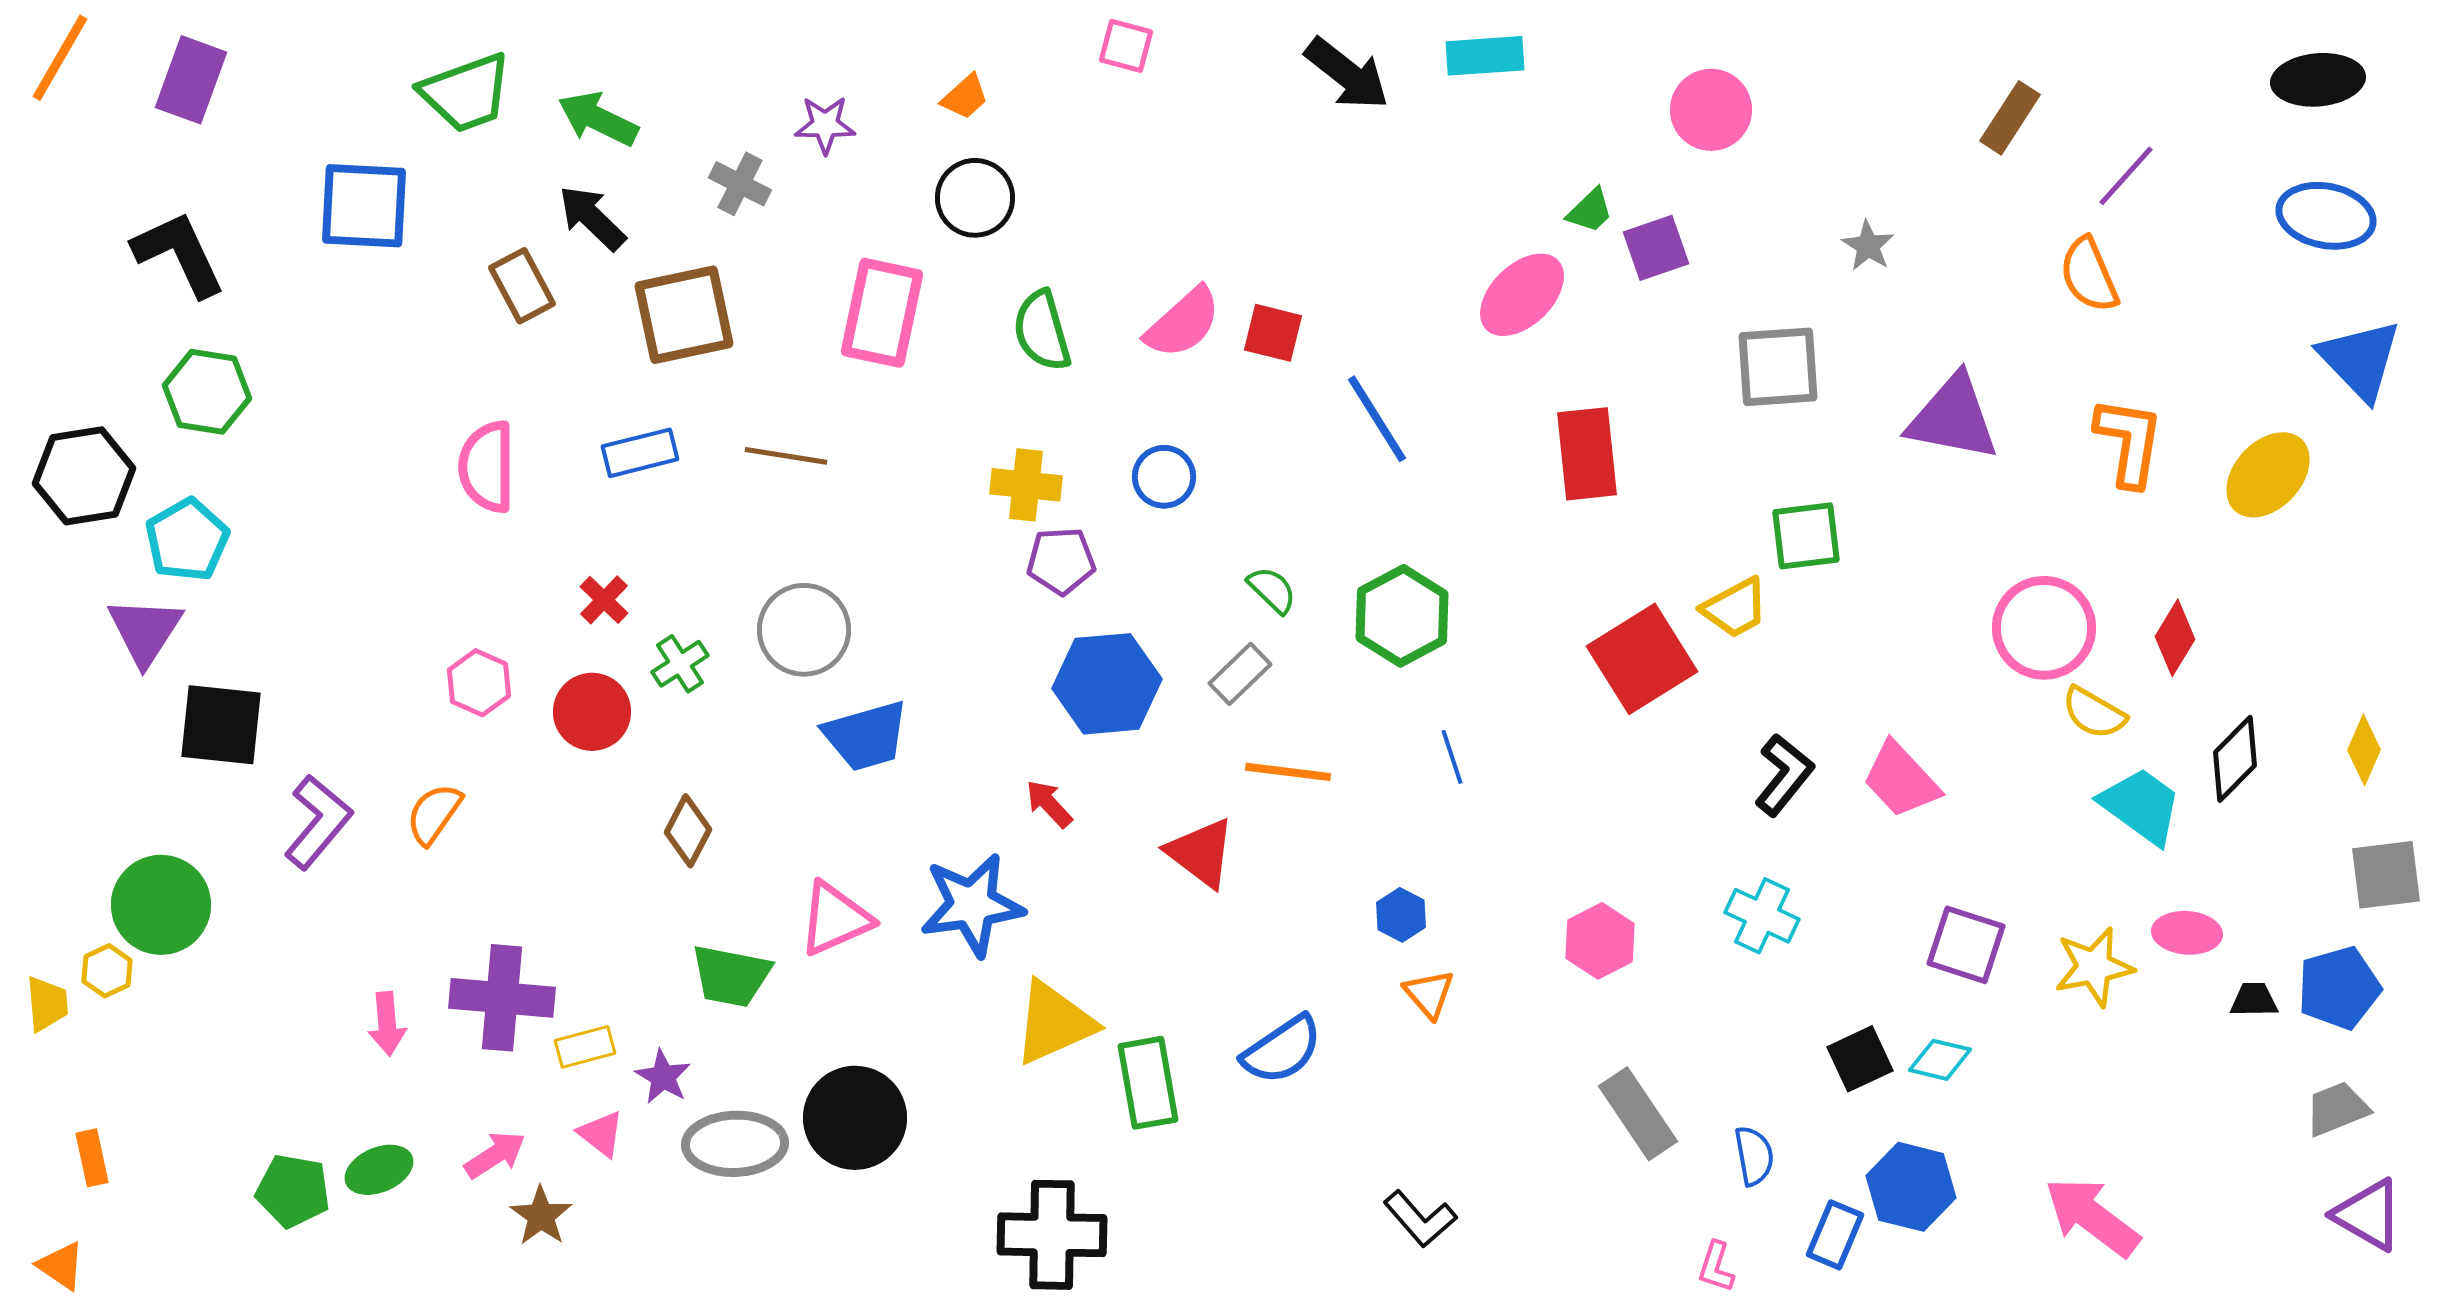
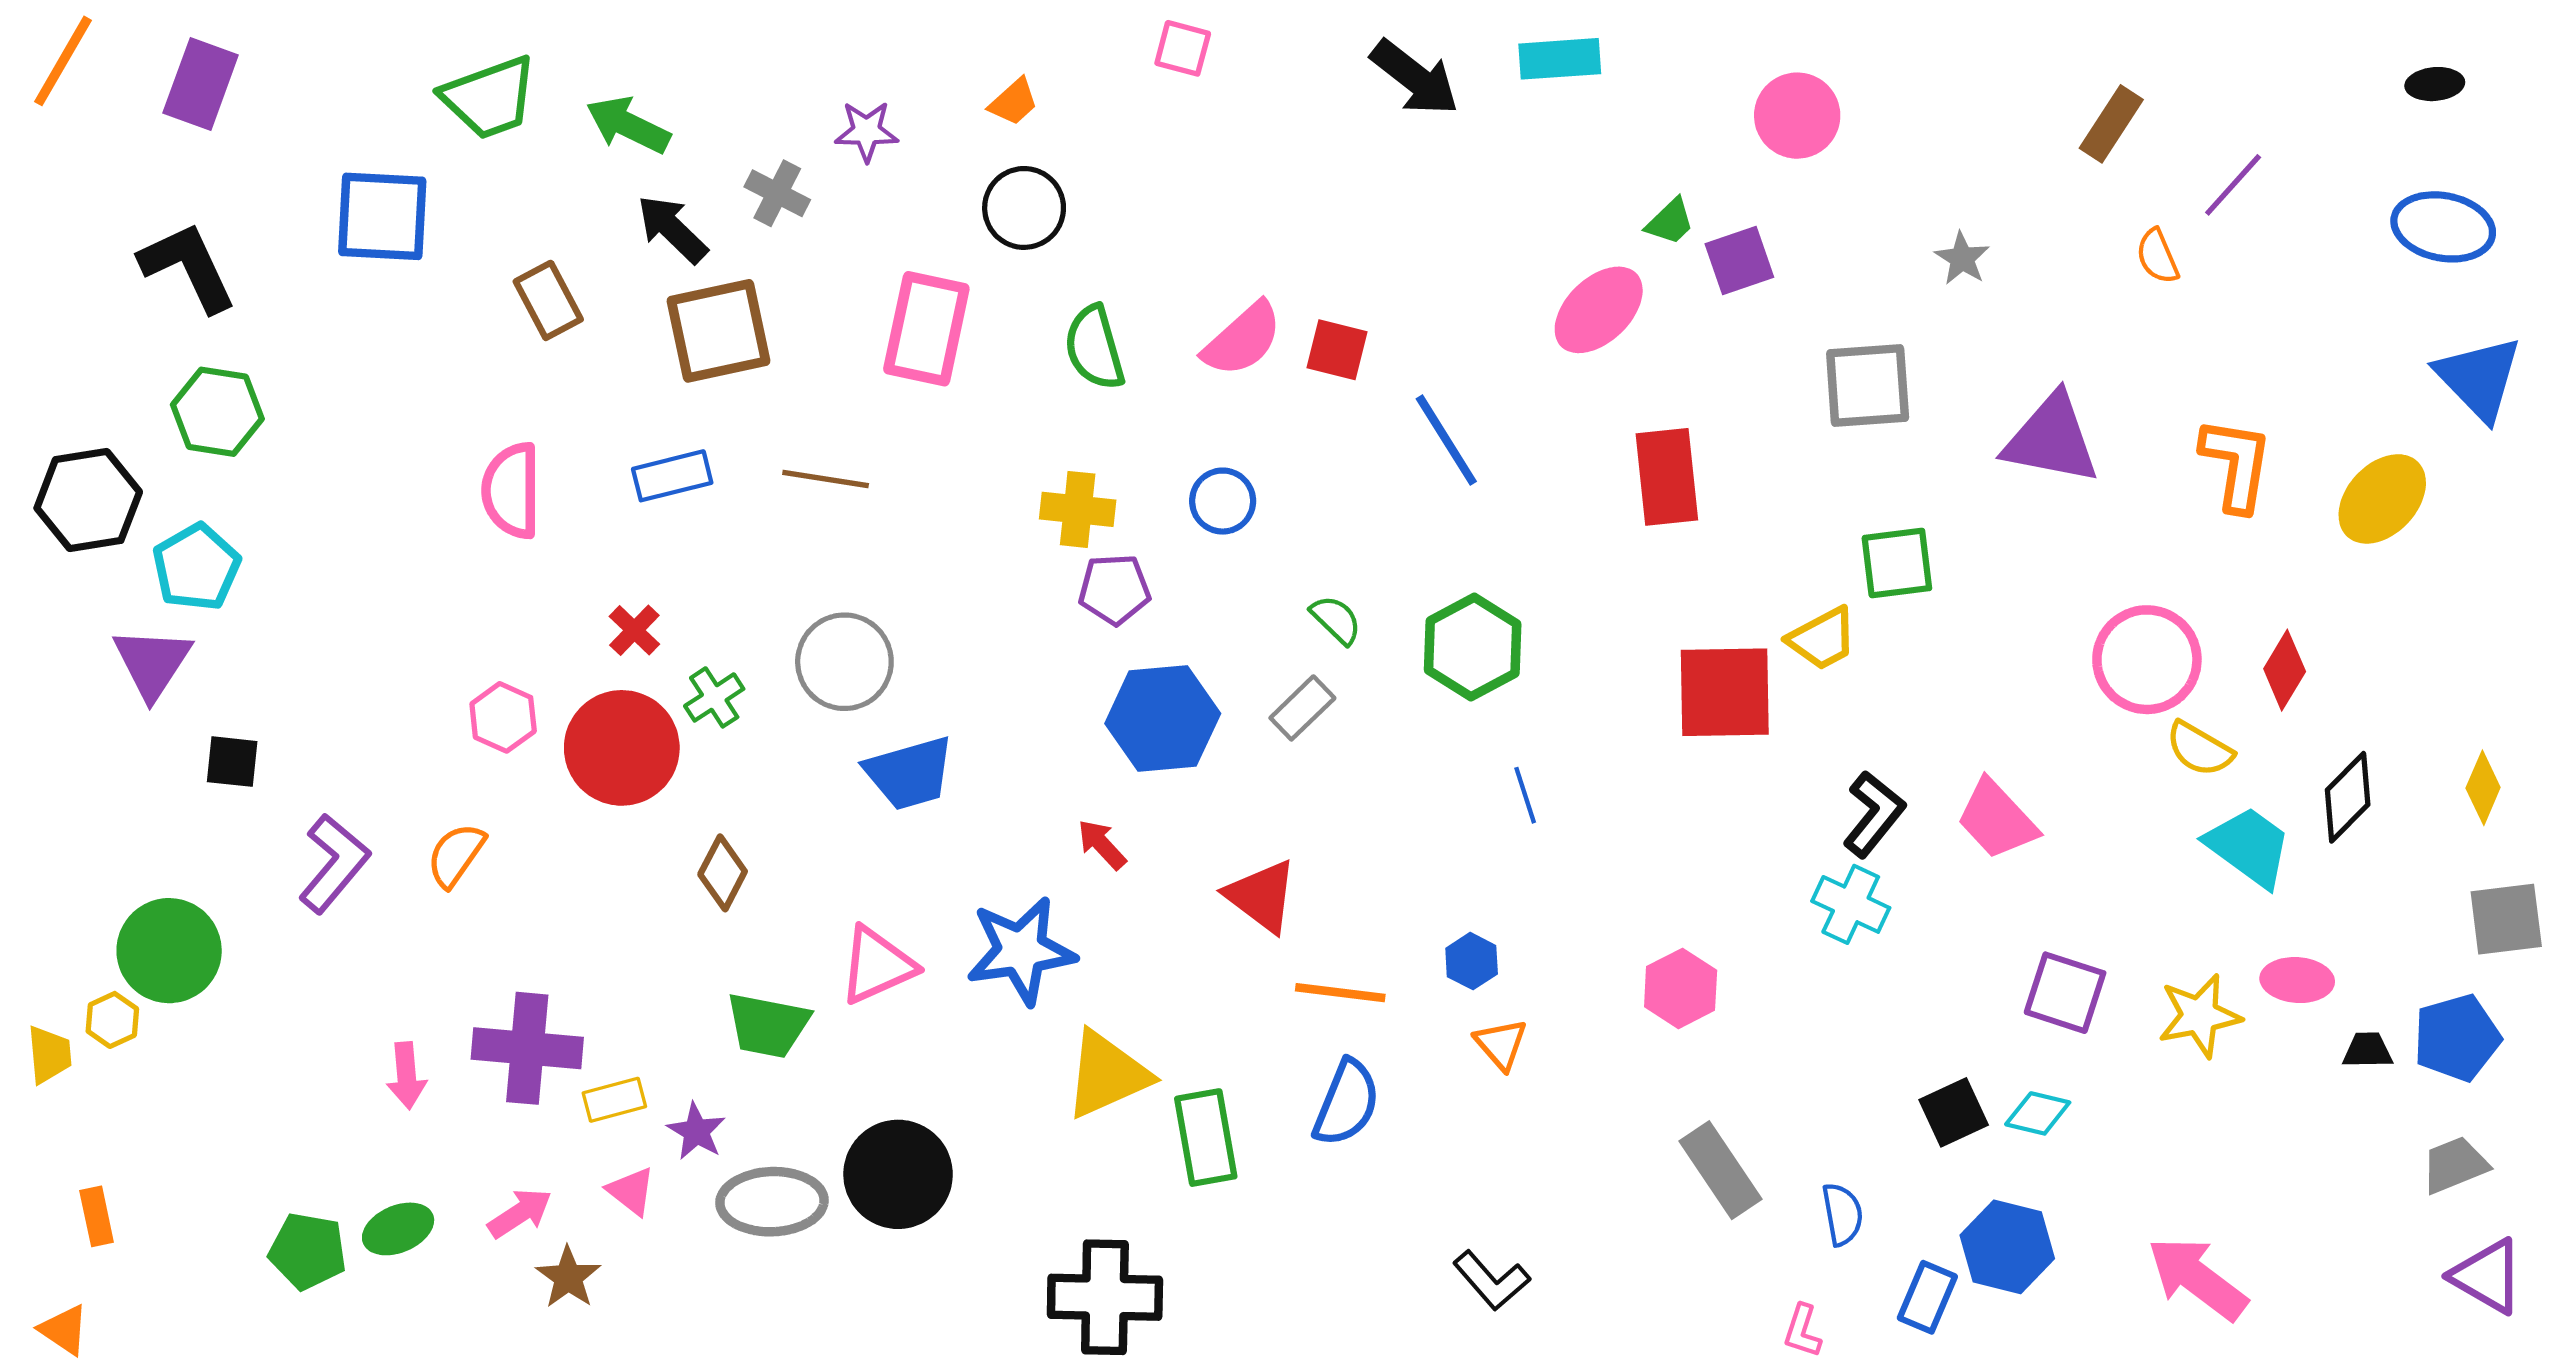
black ellipse: (2318, 80) -> (2435, 84), size x0.6
black arrow: (592, 218) -> (672, 229), moved
orange semicircle: (2089, 275) -> (2157, 256), moved, size x0.7
red square: (1642, 659) -> (1725, 692), turned 31
red circle: (592, 712) -> (622, 748), size x1.4
black square: (221, 725) -> (232, 762), size x0.6
orange line: (1288, 772) -> (1340, 993), moved
cyan cross: (1762, 916) -> (1851, 904), moved
blue semicircle: (1282, 1050) -> (1347, 1103), turned -34

